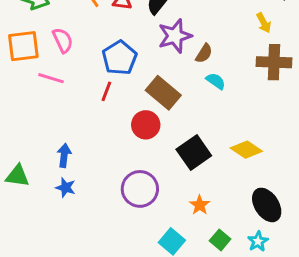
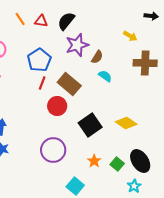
yellow arrow: (264, 23) -> (130, 36), moved, turned -32
red line: (106, 91) -> (42, 83), moved
green square: (220, 240) -> (117, 164), moved

